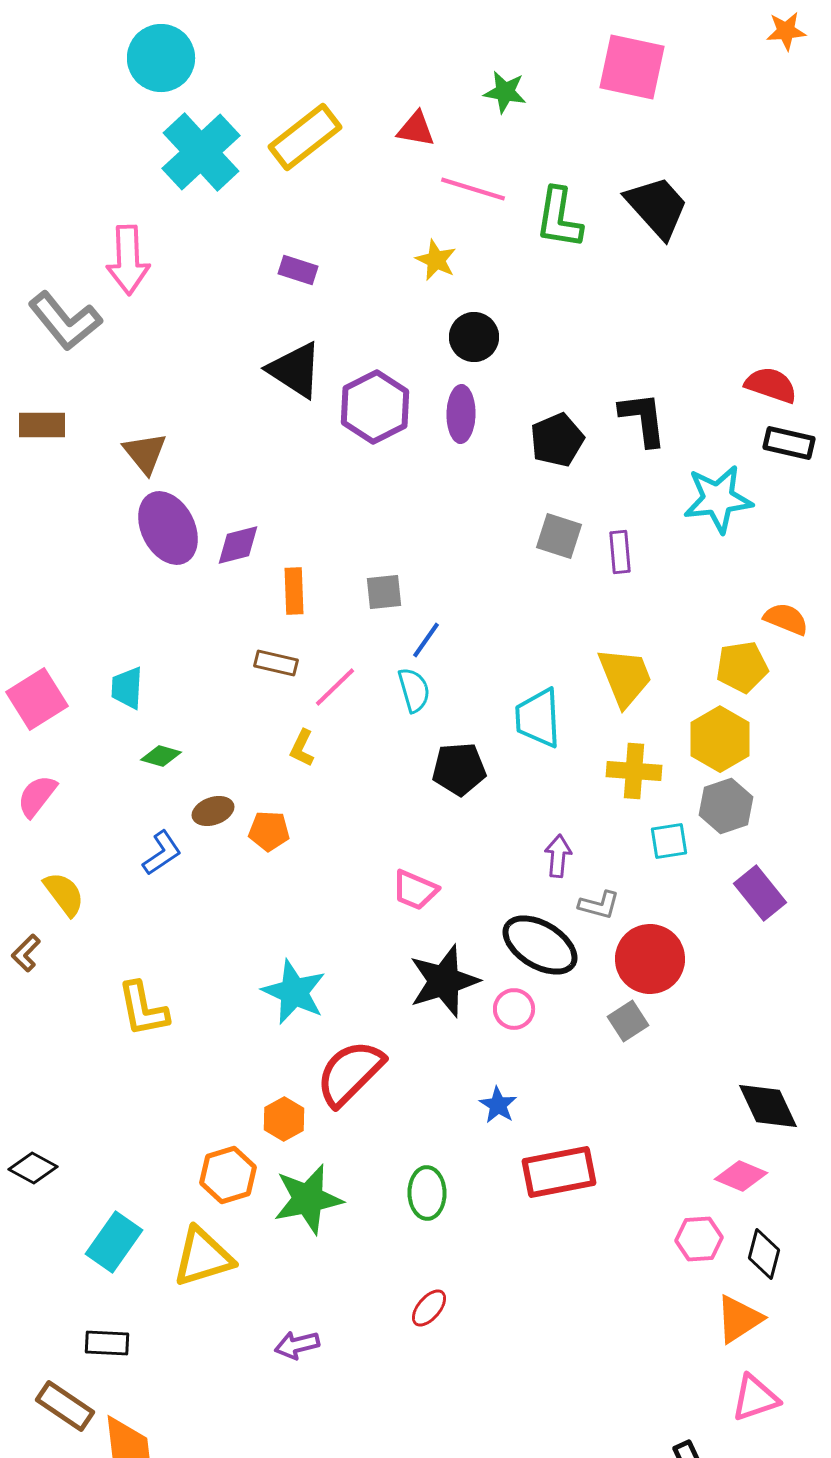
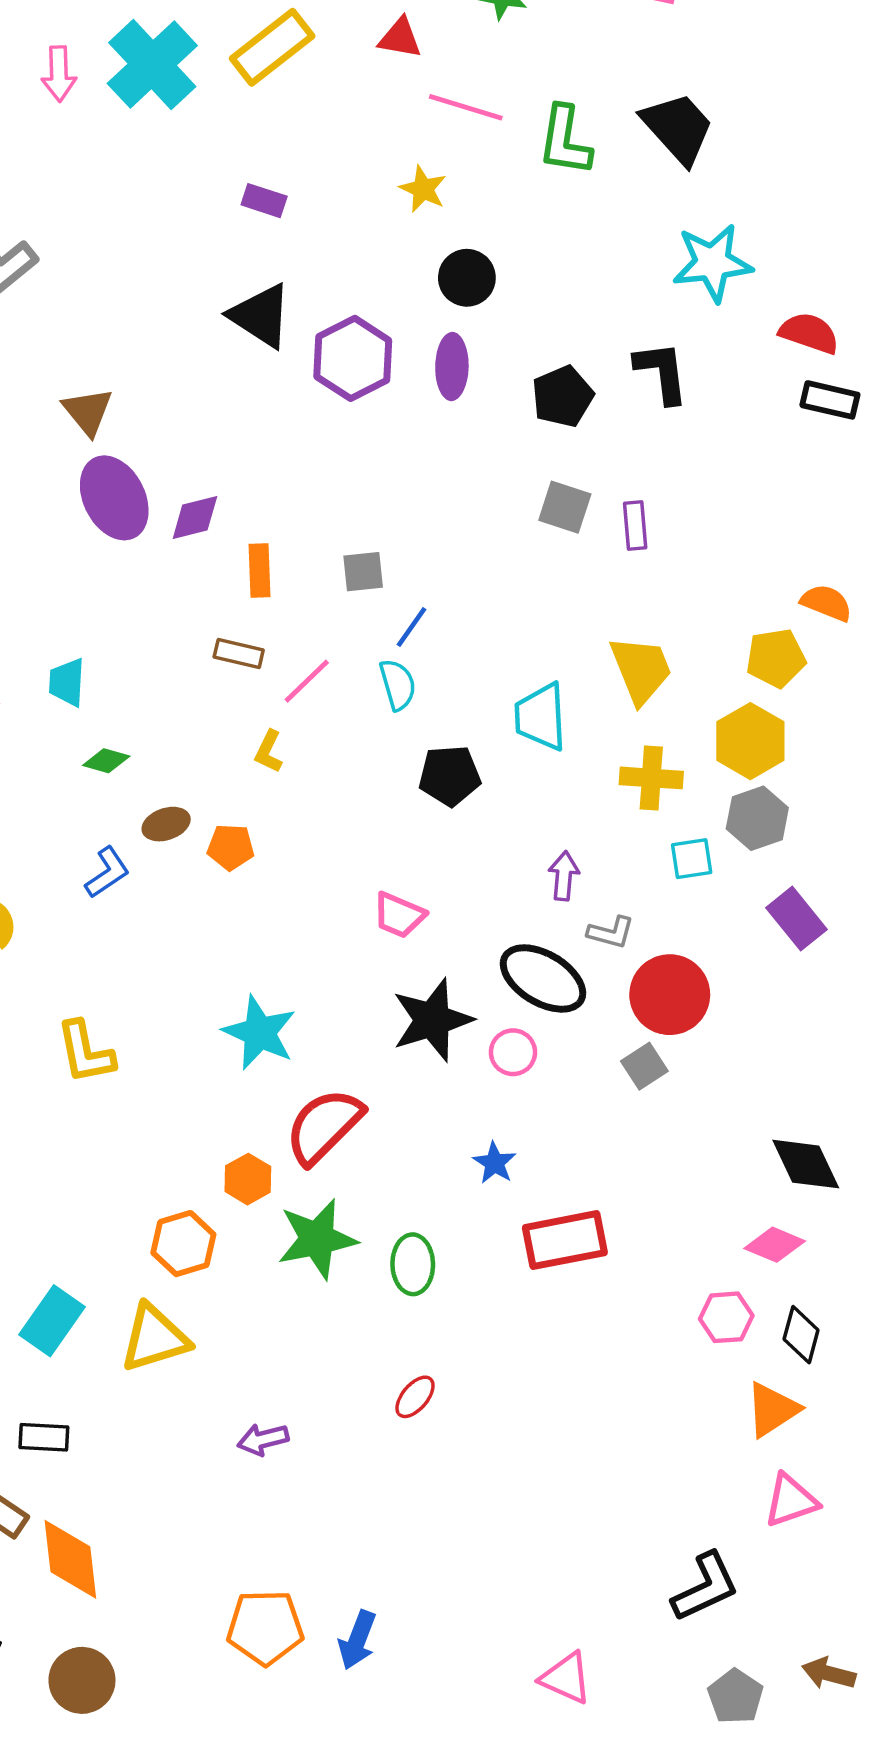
pink arrow: (128, 260) -> (59, 74), moved, size x0.7
cyan star: (718, 499) -> (712, 263), moved
green star: (308, 1199) -> (317, 1239), moved

